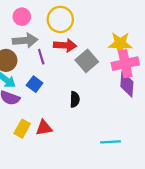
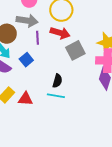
cyan line: (111, 142) -> (56, 96), moved

